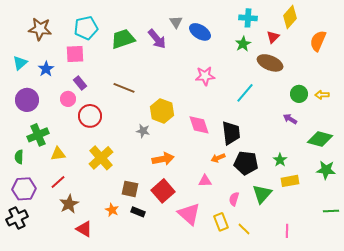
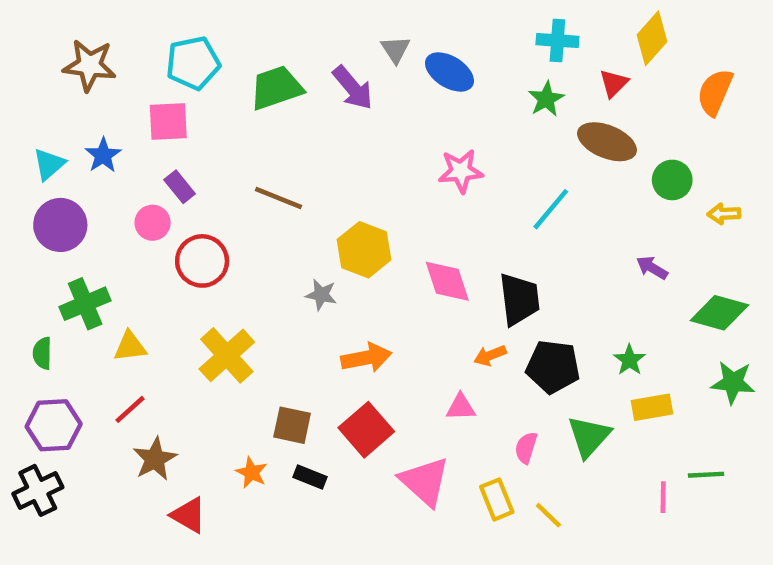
cyan triangle: (20, 63) -> (49, 164), moved
green circle: (299, 94) -> (672, 180), moved
green line: (331, 211) -> (706, 475), moved
pink line: (287, 231) -> (663, 497), moved

